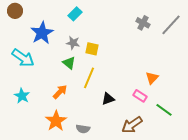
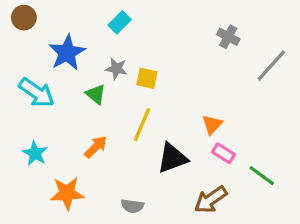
gray line: (171, 25) -> (271, 65), moved
green triangle: (69, 63) -> (96, 94), moved
orange triangle: (152, 78) -> (212, 125), moved
black triangle: (108, 99) -> (172, 158), size x1.5
orange star: (56, 121) -> (67, 193), moved, turned 30

